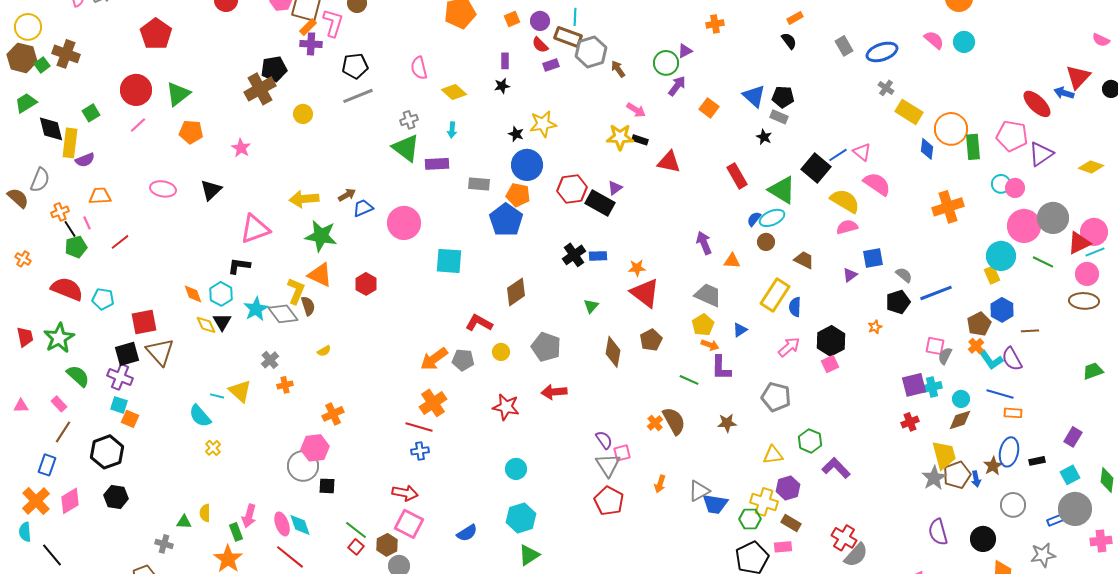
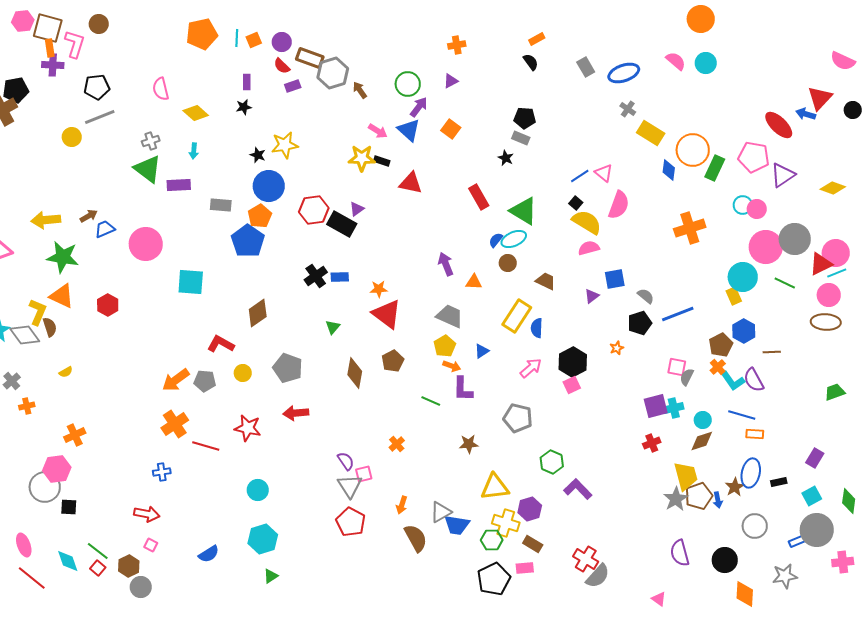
cyan line: (575, 17) -> (237, 38), moved
orange rectangle: (308, 27) -> (50, 48), turned -54
pink semicircle: (1101, 40) -> (843, 61), size x1.4
purple triangle: (685, 51) -> (451, 81), moved
blue triangle: (754, 96) -> (409, 130), moved
yellow circle: (303, 114) -> (72, 137), moved
green rectangle: (973, 147) -> (715, 168), turned 30
black square: (816, 168) -> (576, 203), moved, size x0.5
pink semicircle: (877, 184) -> (619, 205), turned 76
orange pentagon: (518, 195) -> (260, 216), turned 30
brown semicircle: (674, 421) -> (416, 538), moved
red line: (419, 427) -> (206, 446), moved
yellow triangle: (773, 455) -> (495, 487), moved, size x1.4
pink square: (409, 524) -> (151, 545), size x0.5
cyan diamond: (300, 525) -> (68, 561), moved
green triangle: (529, 555) -> (271, 576), size x0.7

